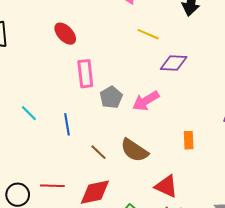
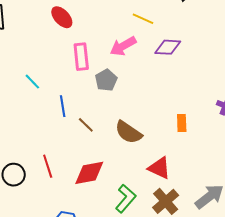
pink arrow: (146, 101) -> (123, 46), moved
cyan line: (29, 113) -> (32, 82), moved
brown line: (99, 152) -> (86, 125), moved
red line: (52, 186) -> (48, 166), turned 70

